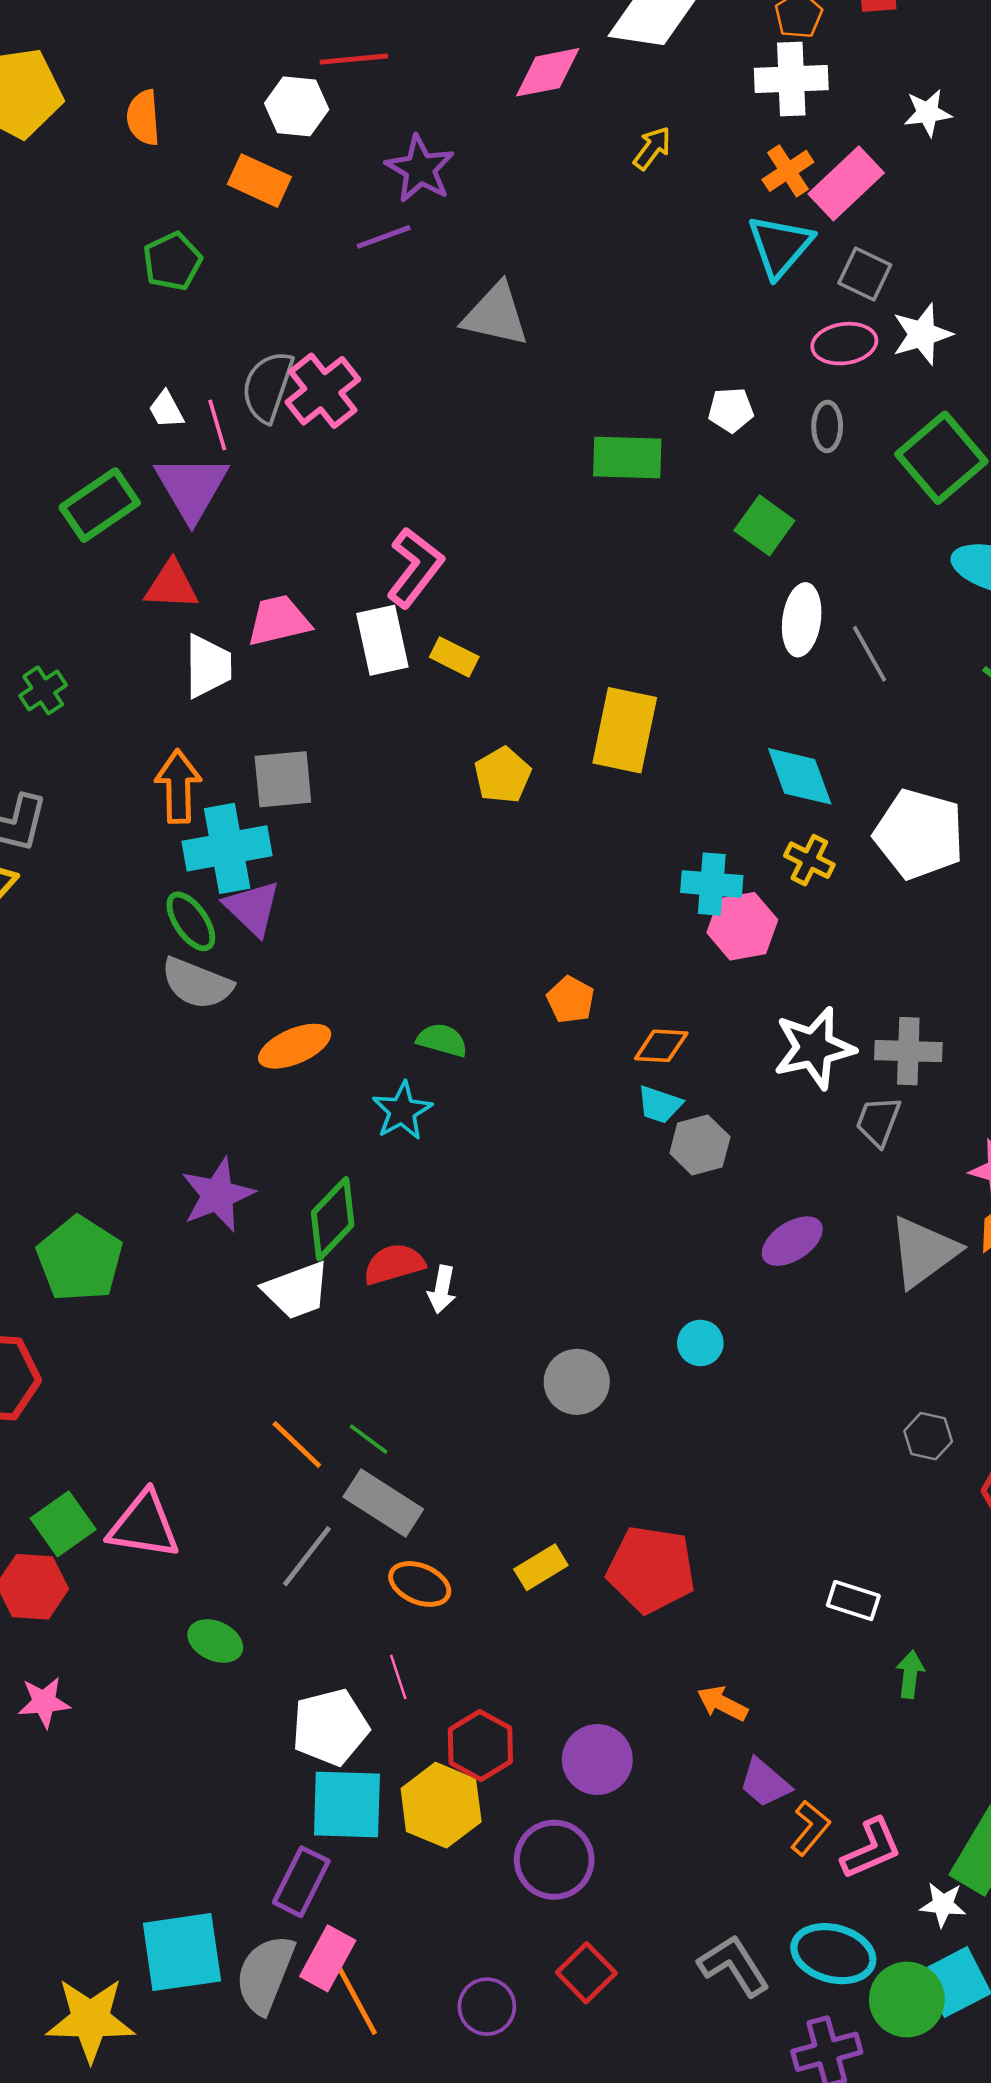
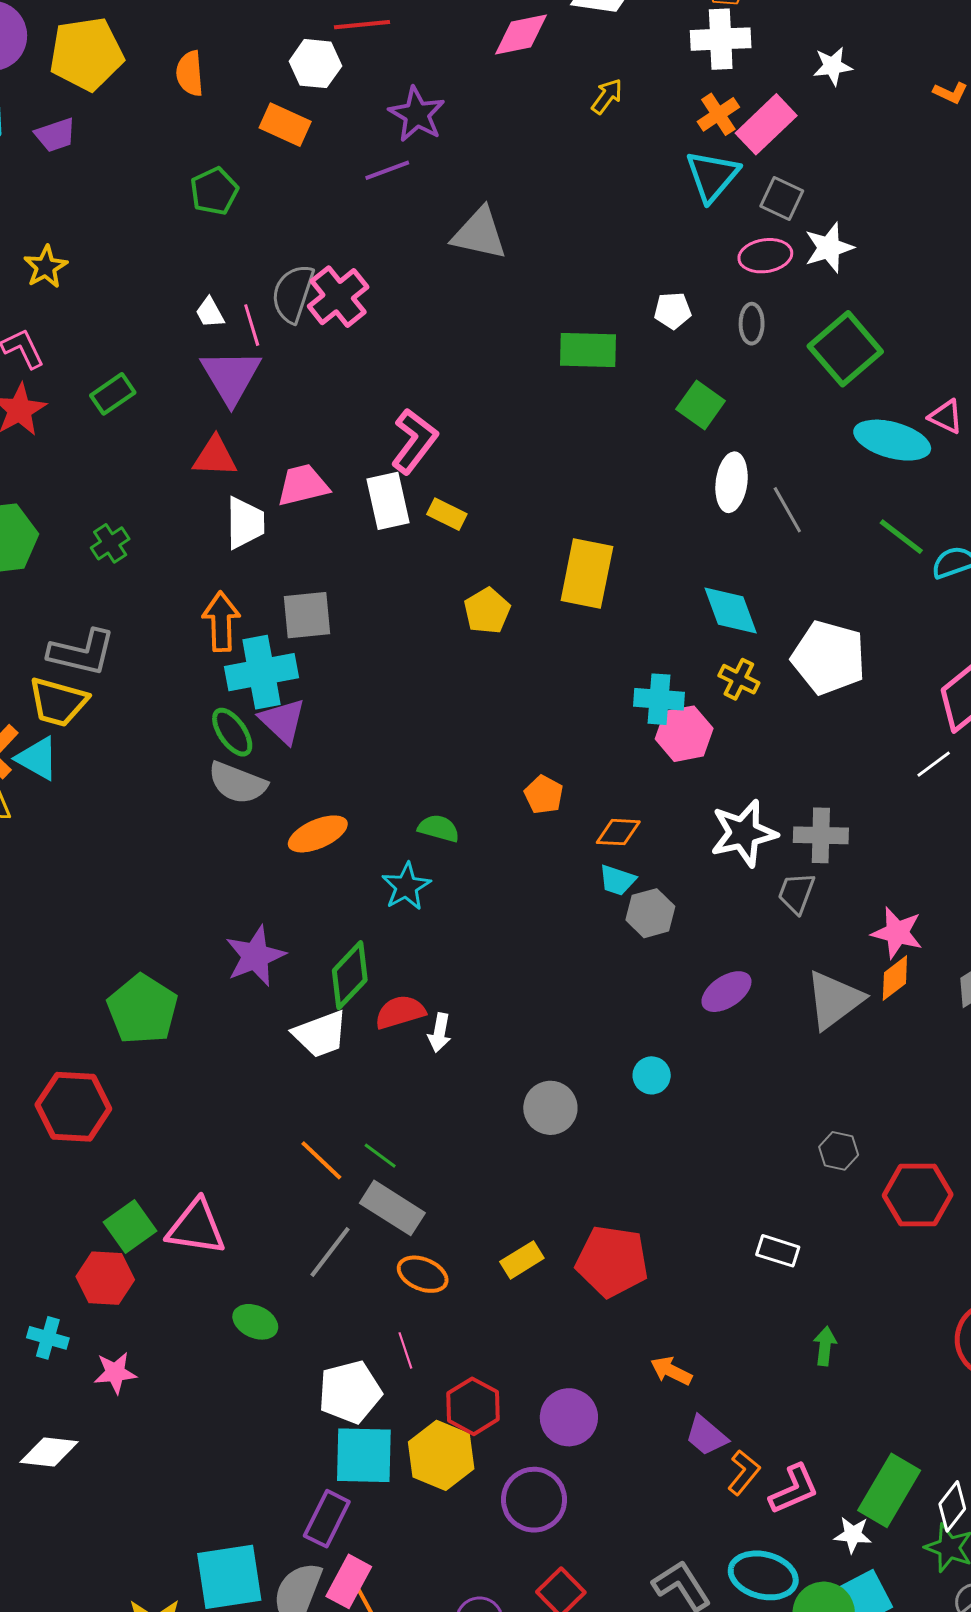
green rectangle: (100, 505) -> (113, 394), moved, size x0.7
white rectangle: (853, 1601) -> (778, 1251), moved

